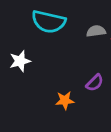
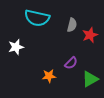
gray semicircle: (96, 31) -> (72, 25), turned 112

